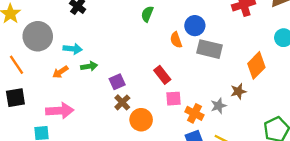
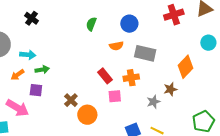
blue circle: (195, 26) -> (129, 24), moved
orange semicircle: (176, 40) -> (116, 46), turned -80
purple square: (117, 82) -> (36, 90), moved, turned 32
pink arrow: (60, 111) -> (17, 108), turned 35
orange cross: (194, 113) -> (131, 78), moved, turned -35

